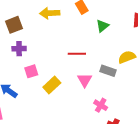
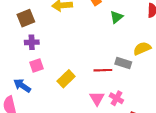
red line: (77, 54) -> (103, 70), moved
pink square: (31, 71) -> (37, 65), moved
pink triangle: (85, 80) -> (97, 98), moved

